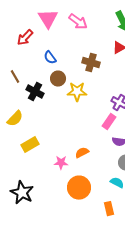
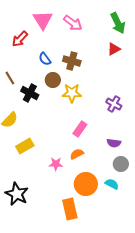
brown cross: (91, 63) -> (72, 61), moved
pink rectangle: (109, 122) -> (80, 129), moved
orange circle: (79, 188) -> (86, 184), moved
orange rectangle: (109, 209) -> (70, 209), moved, size x1.5

